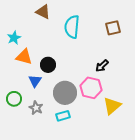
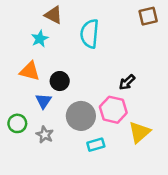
brown square: (113, 28) -> (148, 16), moved
cyan star: (14, 38) -> (40, 39), moved
cyan rectangle: (63, 116) -> (96, 145), moved

